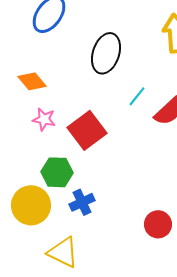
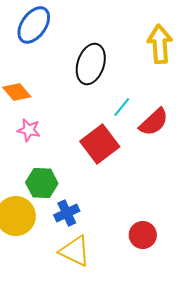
red square: (87, 130) -> (100, 144), moved
yellow triangle: (63, 252) -> (75, 251), moved

